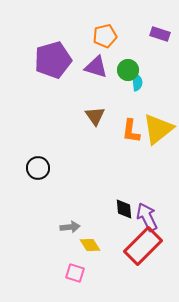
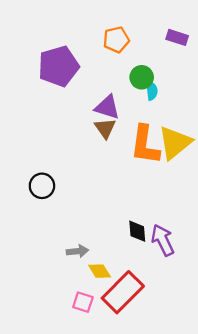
purple triangle: (96, 67) -> (107, 107), moved
orange L-shape: (131, 131) -> (145, 145), size x1.5
red rectangle: (143, 246) -> (123, 292), moved

